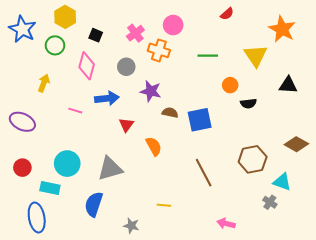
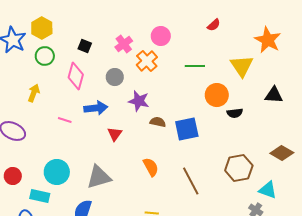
yellow hexagon: (65, 17) -> (42, 28), moved
orange cross: (159, 50) -> (147, 61), turned 30
orange circle: (230, 85) -> (217, 95), size x1.5
orange semicircle: (154, 146) -> (151, 167), moved

